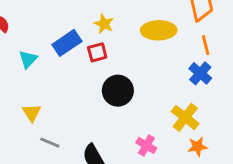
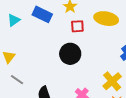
blue rectangle: (67, 43) -> (42, 14), turned 48
red square: (97, 52) -> (77, 26), moved

